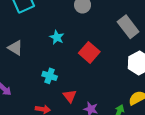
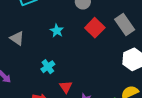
red square: (89, 52) -> (95, 28), moved
cyan cross: (50, 76) -> (48, 67), turned 32

